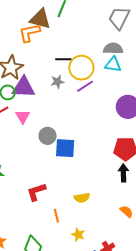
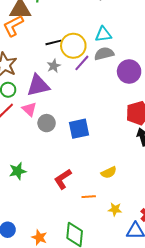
gray semicircle: (113, 48) -> (104, 54), moved
purple triangle: (23, 87) -> (38, 85), moved
gray circle: (47, 136) -> (47, 123), moved
orange line: (56, 216) -> (89, 197), turned -64

